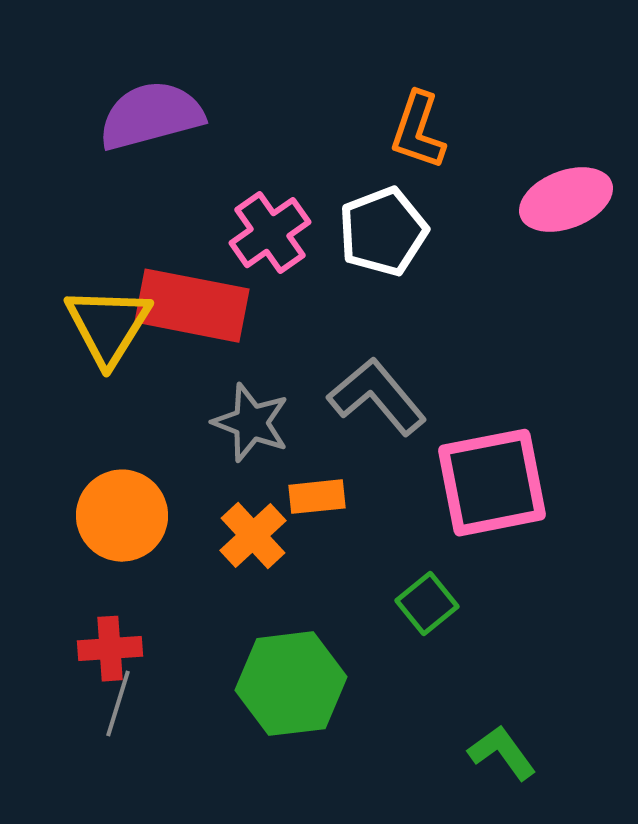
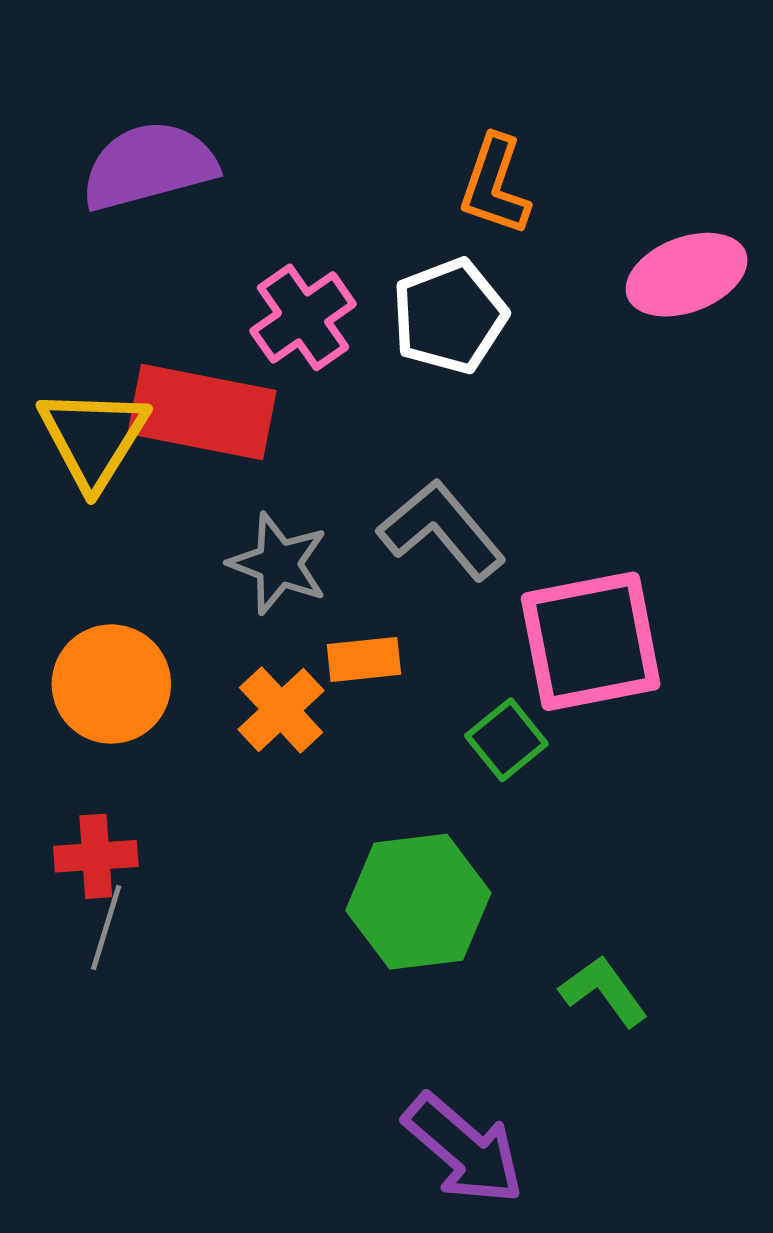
green square: (427, 604) -> (506, 740), moved
green hexagon: (291, 684) -> (418, 902), moved

